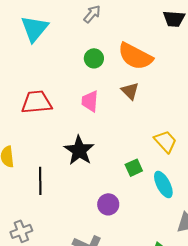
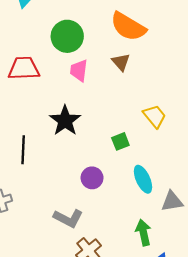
green circle: (94, 58) -> (67, 36), moved, size x1.6
cyan ellipse: (163, 185) -> (143, 179), moved

